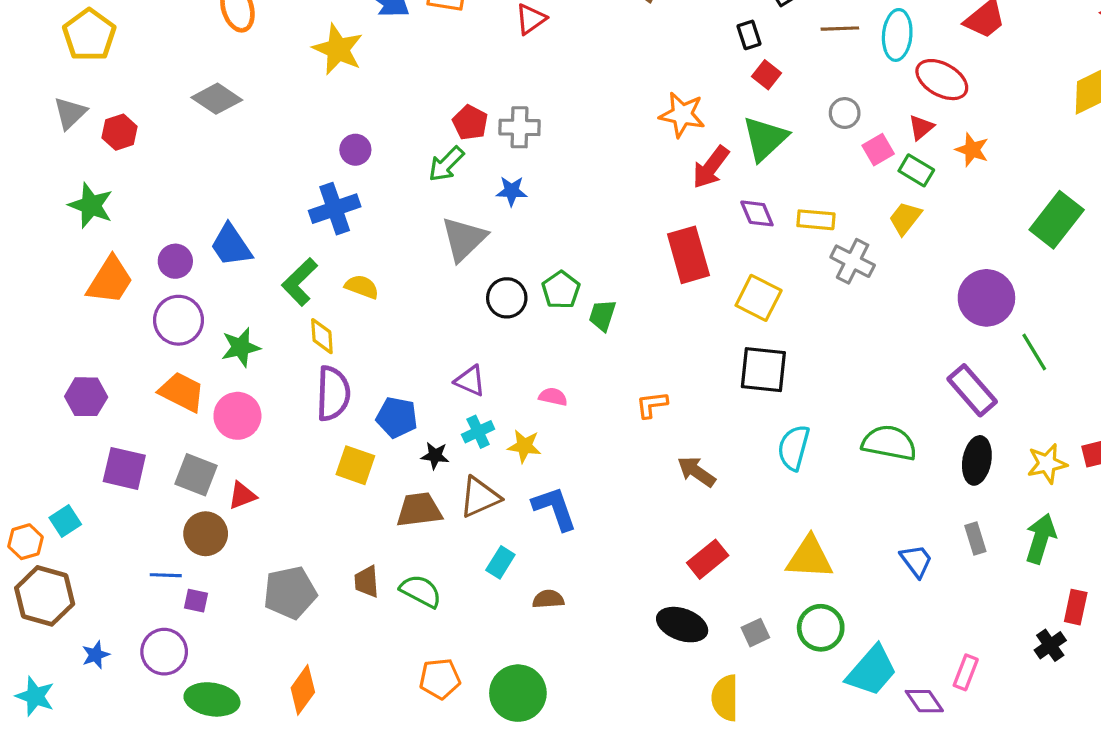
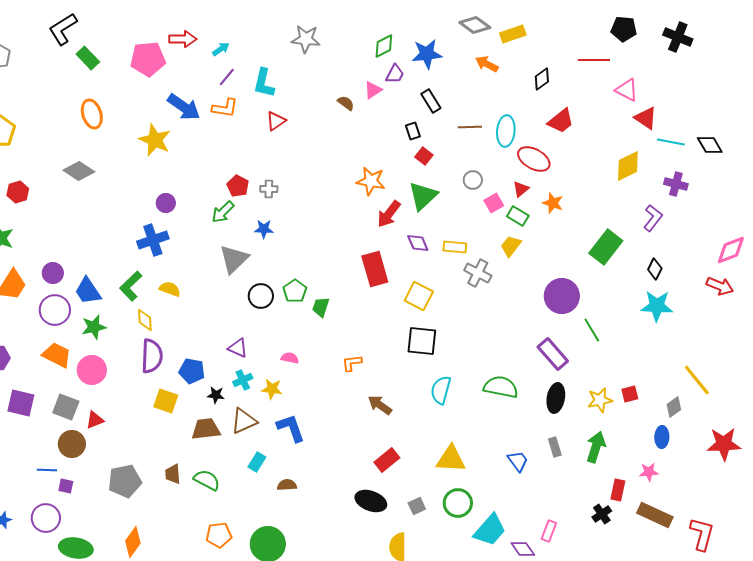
gray cross: (520, 127) -> (269, 189), size x0.7
blue trapezoid: (231, 245) -> (88, 291), moved

